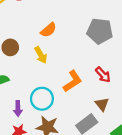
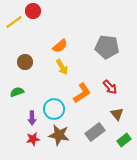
yellow arrow: (41, 55) -> (62, 67), moved
brown triangle: (102, 104) -> (117, 114), moved

